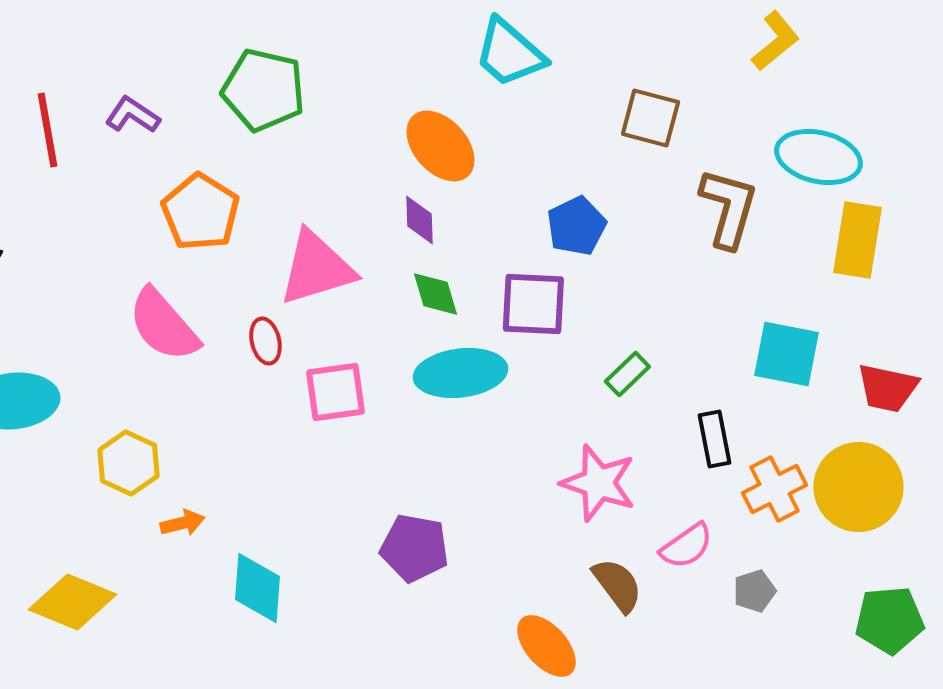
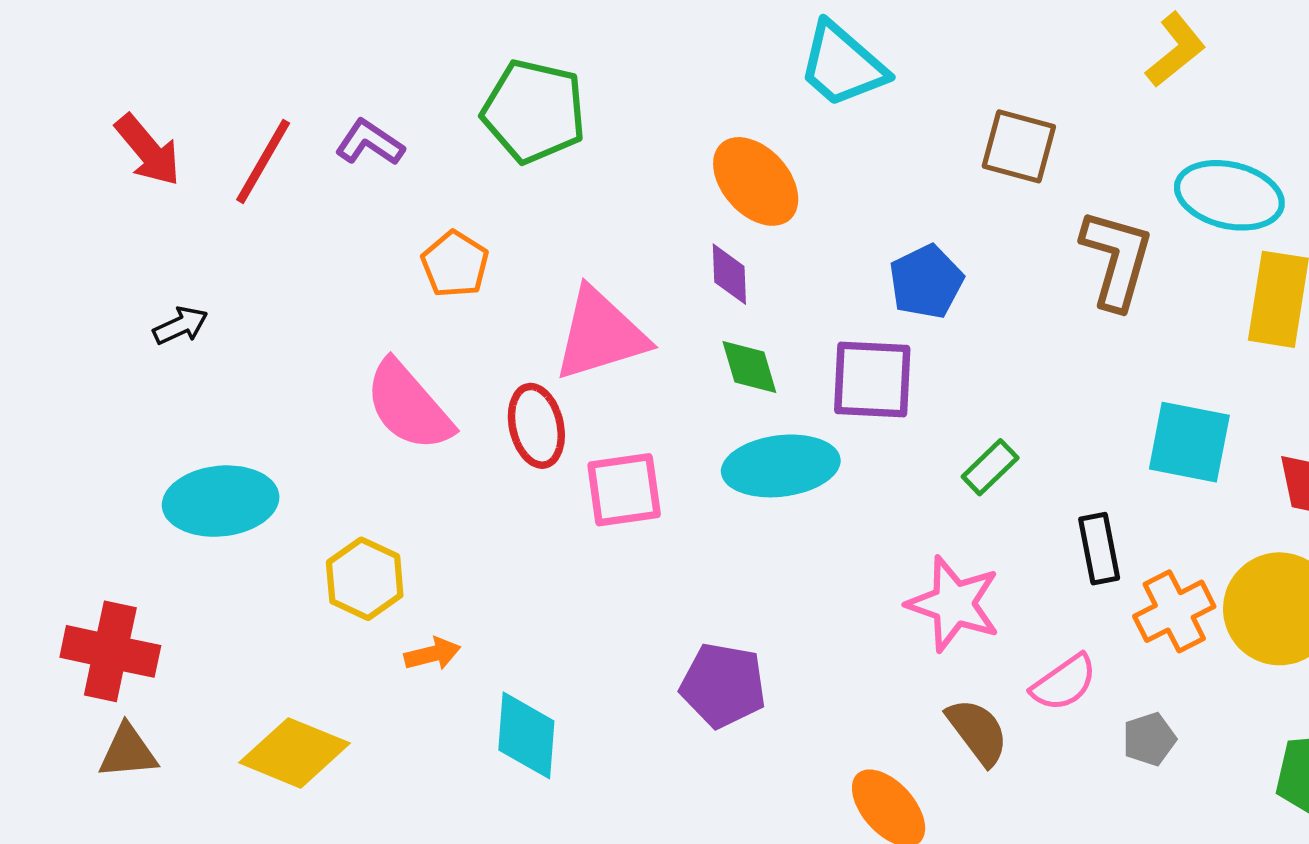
red line: (47, 130) -> (263, 161), turned 40
orange pentagon: (200, 212) -> (455, 264), size x0.7
red ellipse: (265, 341) -> (536, 426), size x1.4

